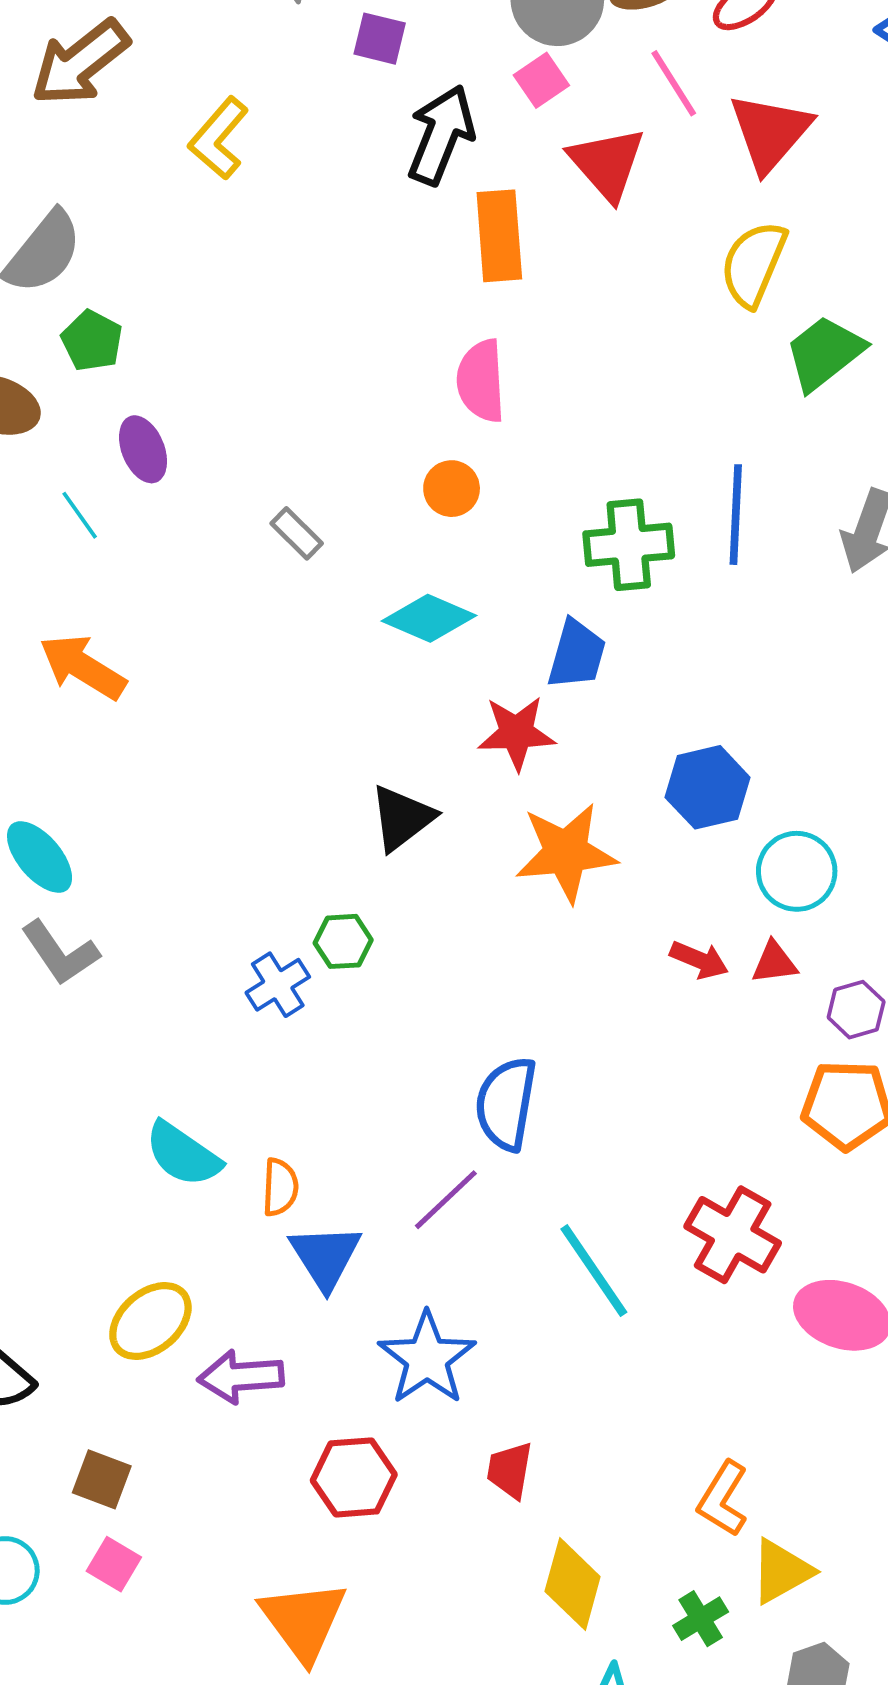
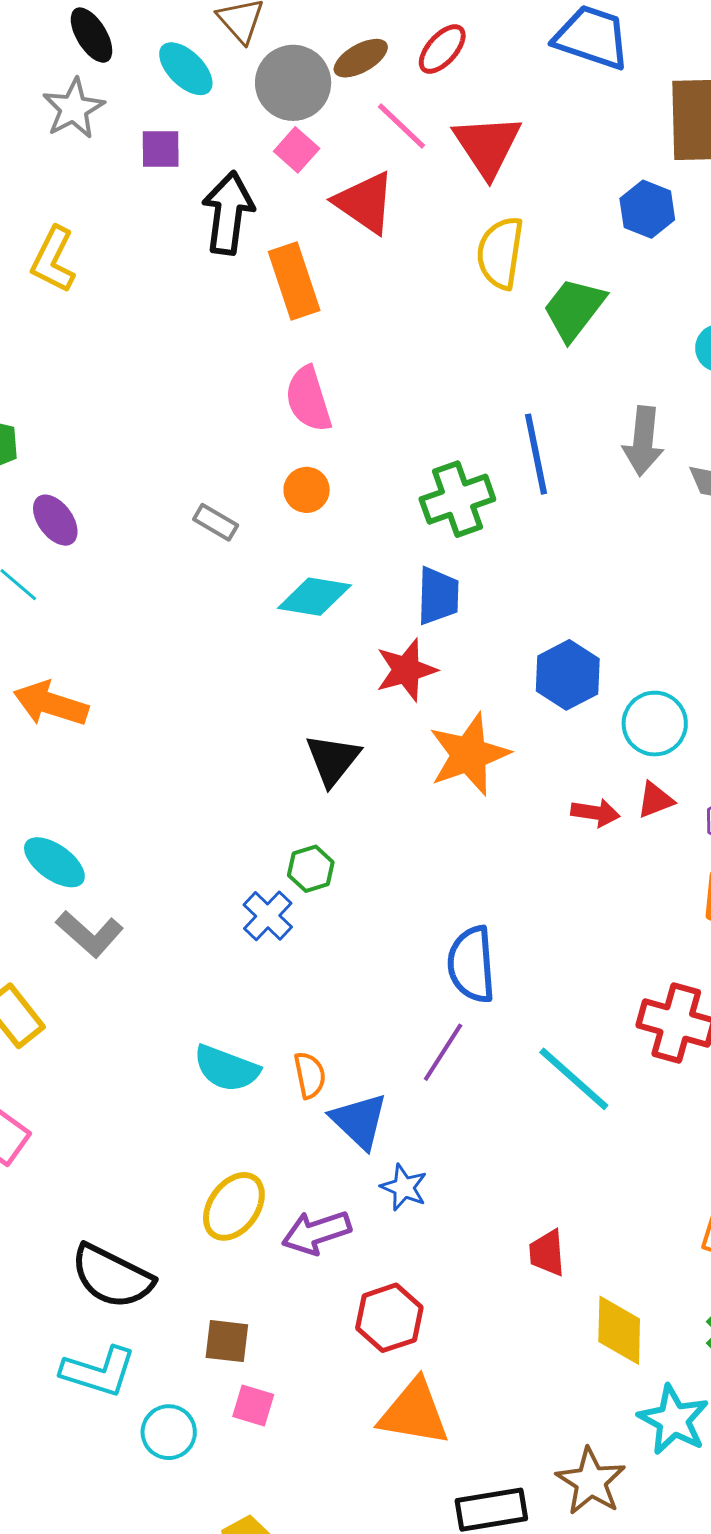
gray rectangle: (297, 533) -> (216, 522), moved
blue star: (427, 1358) -> (404, 1187), moved, size x0.6
red hexagon: (354, 1477) -> (389, 1318), moved
orange triangle: (303, 1621) -> (414, 1413), turned -30

